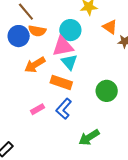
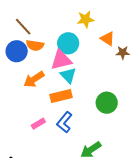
orange rectangle: (61, 82) -> (61, 96), turned -30

